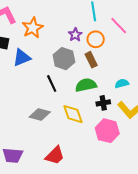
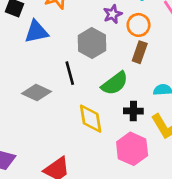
brown rectangle: (91, 60) -> (140, 52), moved, turned 35
green semicircle: (86, 85) -> (115, 83), turned 145
gray diamond: (40, 114) -> (37, 93), moved

